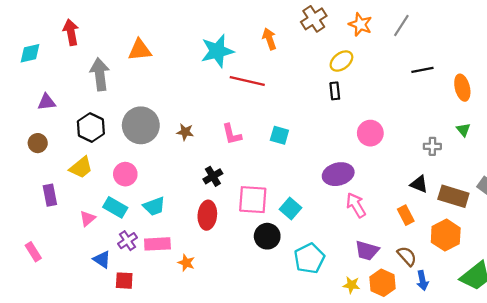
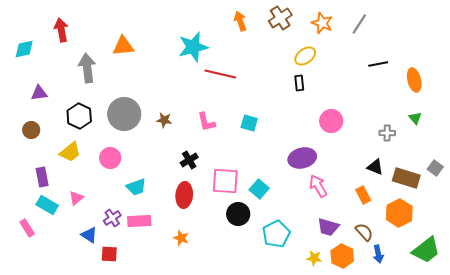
orange arrow: (269, 39) -> (240, 21), moved
cyan rectangle: (115, 207) -> (47, 205), moved
orange star: (186, 263) -> (181, 238), moved

